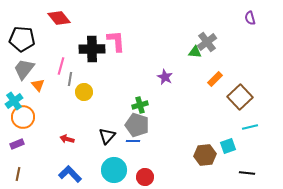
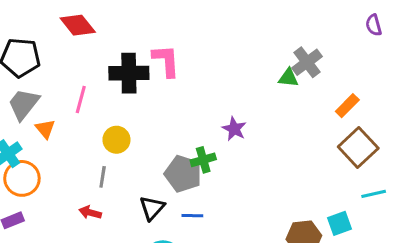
purple star: (165, 77) -> (234, 129), moved
gray line: (70, 79) -> (103, 177), moved
orange rectangle: (215, 79) -> (347, 106), moved
gray pentagon: (137, 125) -> (183, 174), moved

